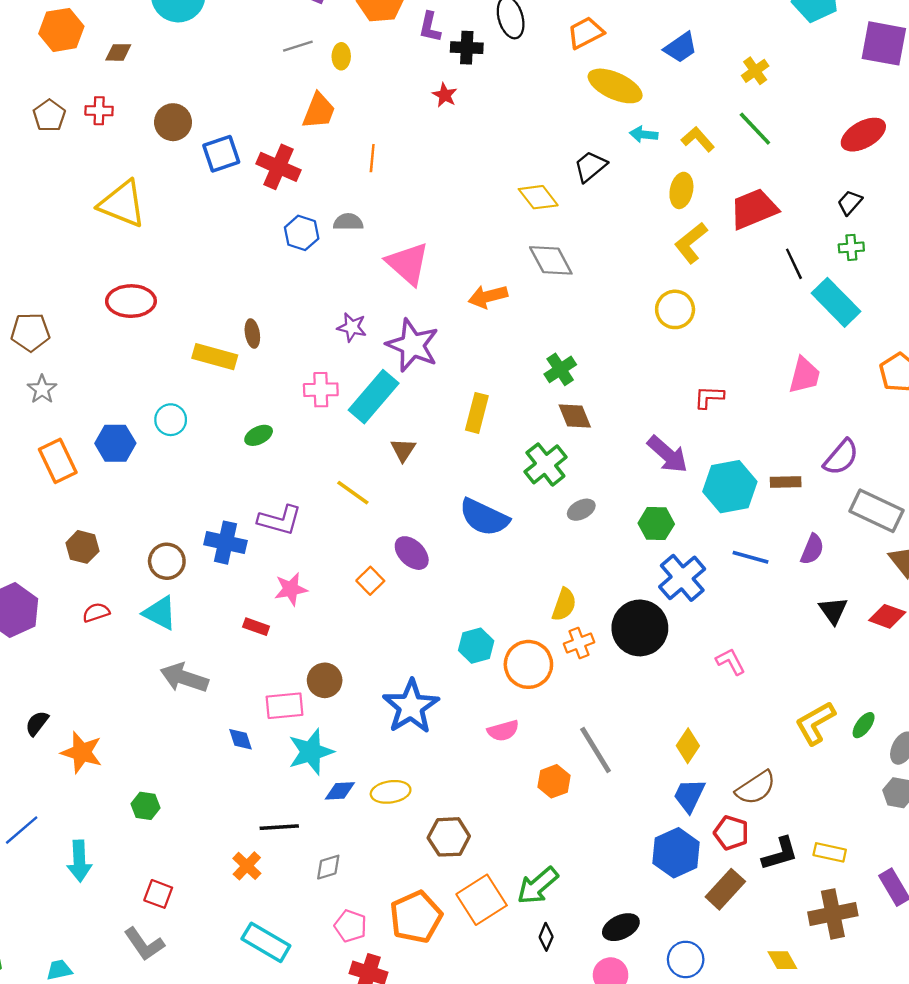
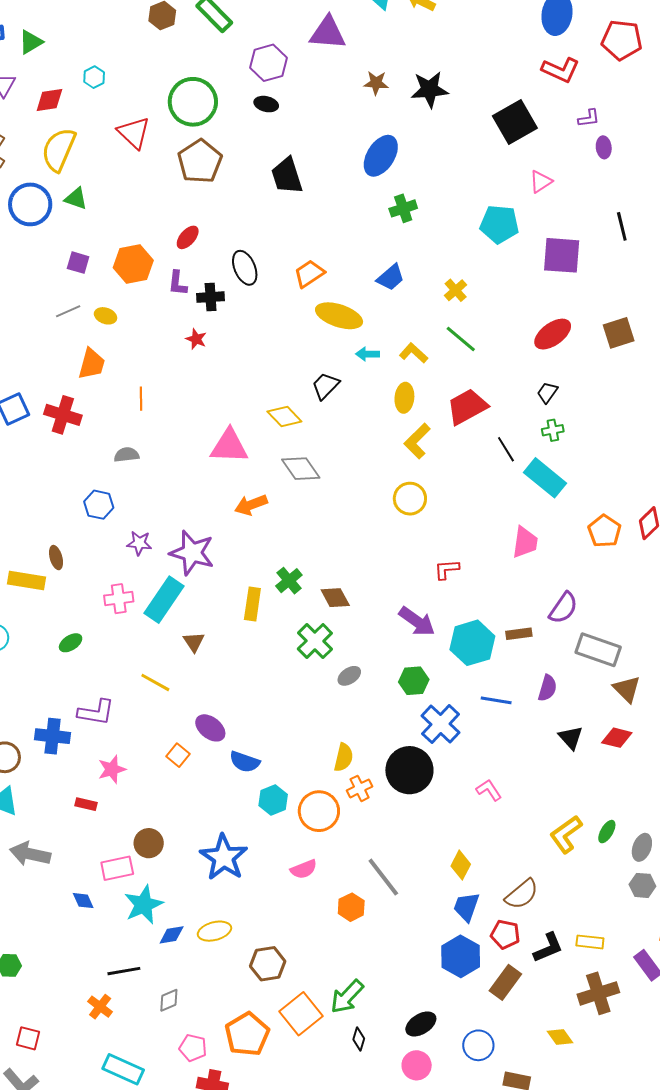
yellow ellipse: (341, 56) -> (106, 316), turned -65
blue hexagon: (302, 233) -> (99, 505), moved
pink triangle: (408, 264) -> (229, 446), moved, turned -33
green cross: (560, 369) -> (289, 581), moved
blue semicircle: (484, 517) -> (245, 762), moved, size x0.7

